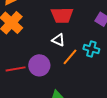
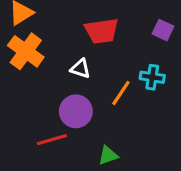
white triangle: (58, 40) -> (80, 69), moved
red line: (16, 69) -> (52, 140), moved

